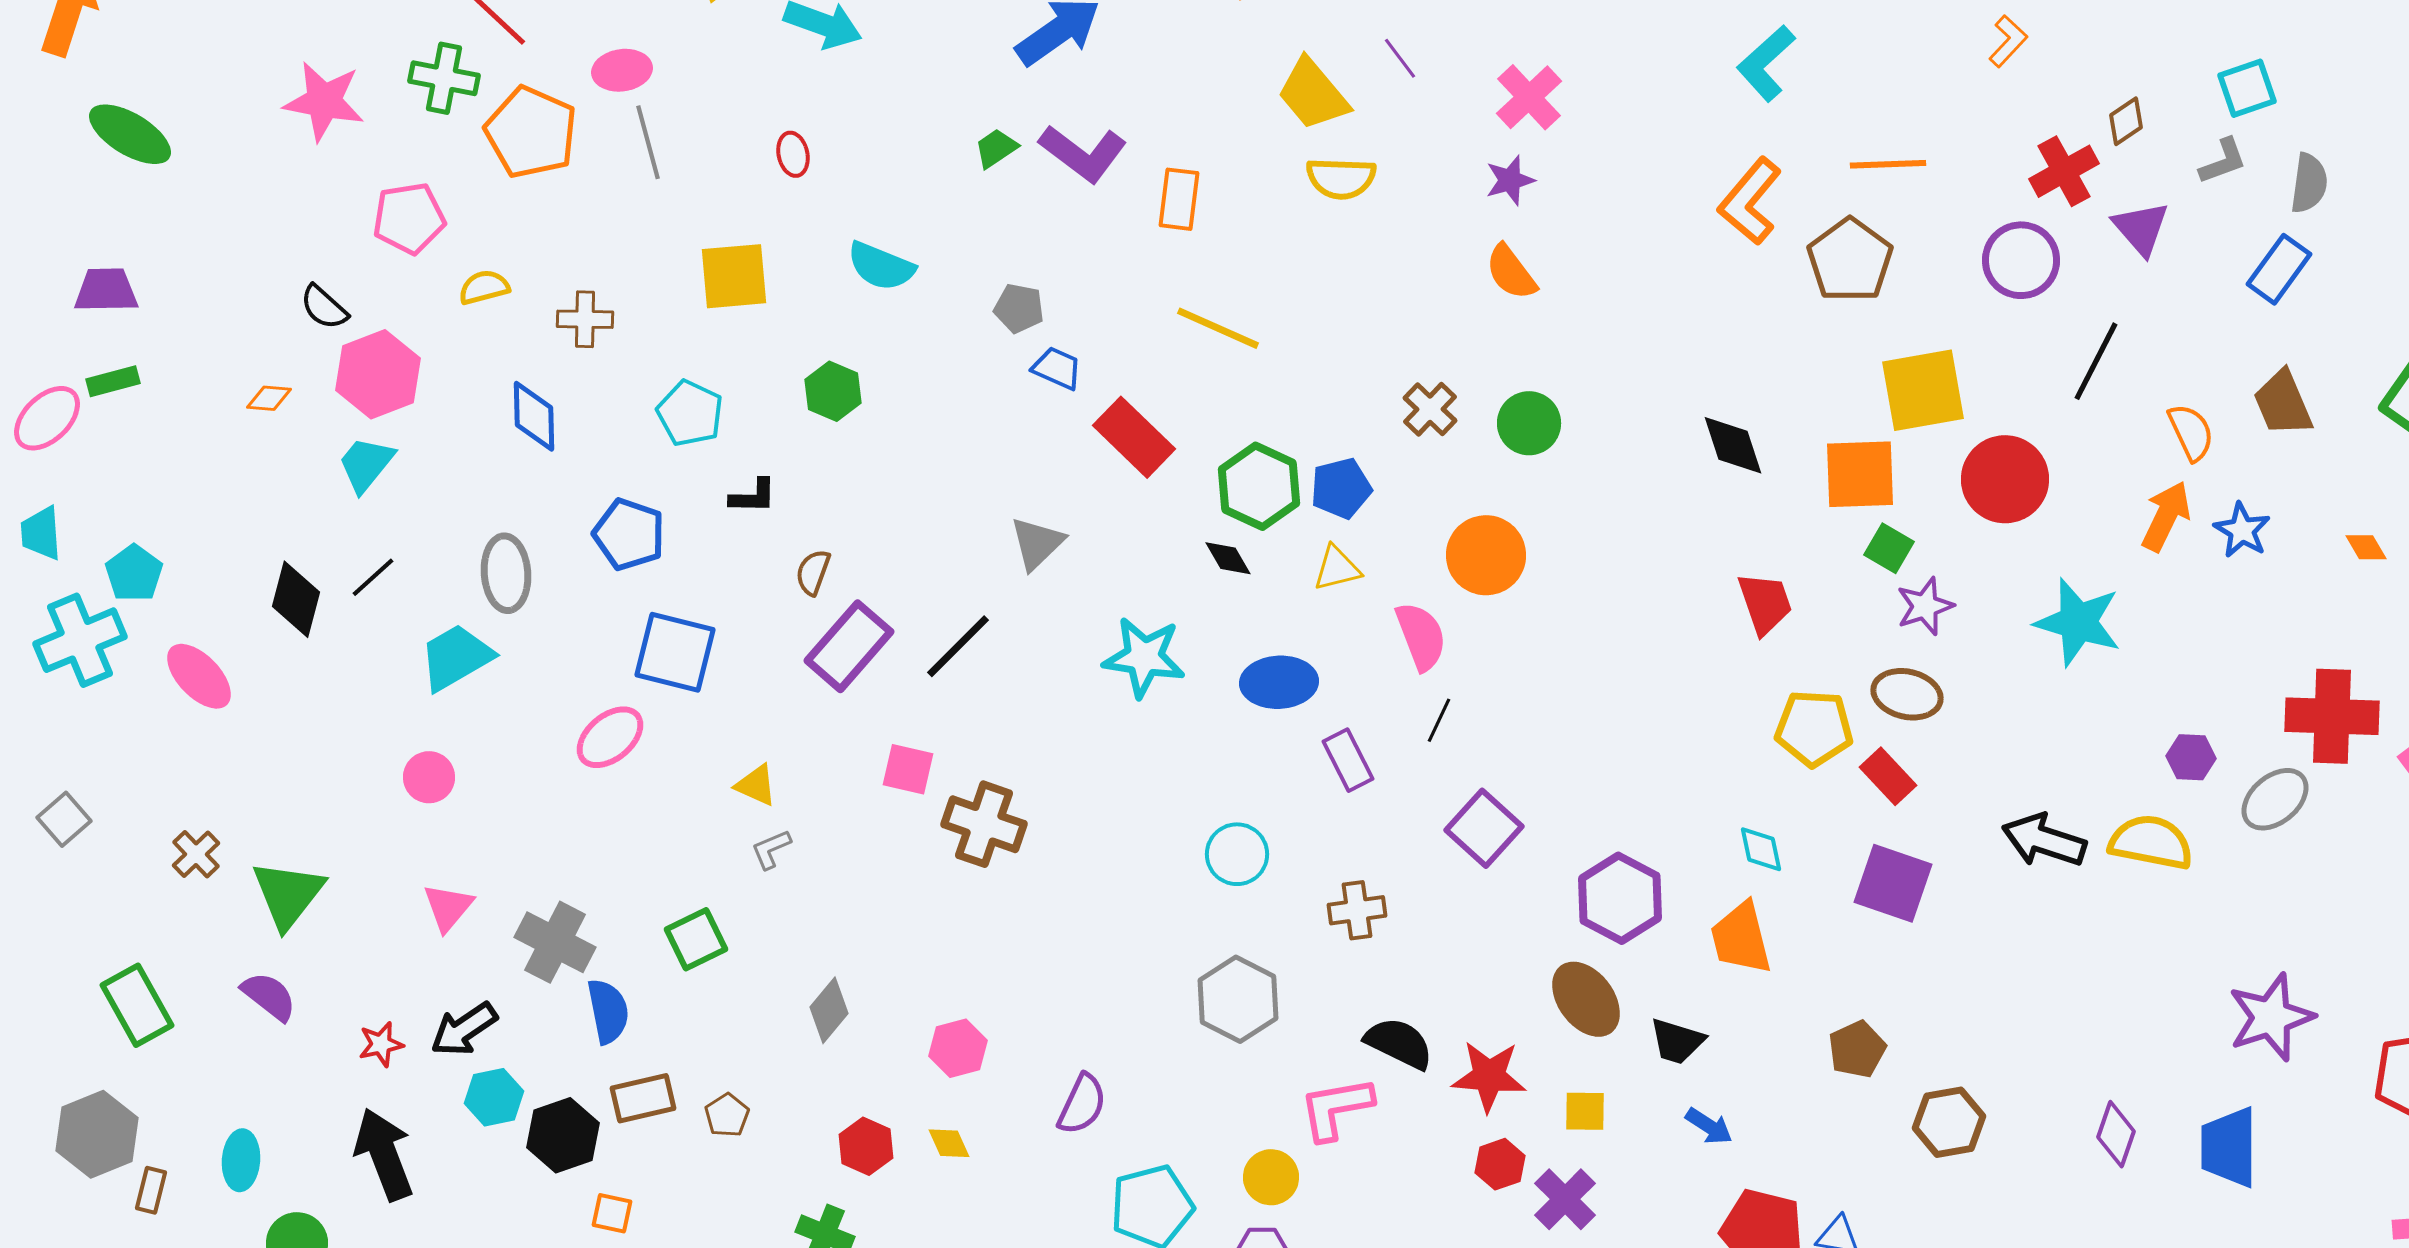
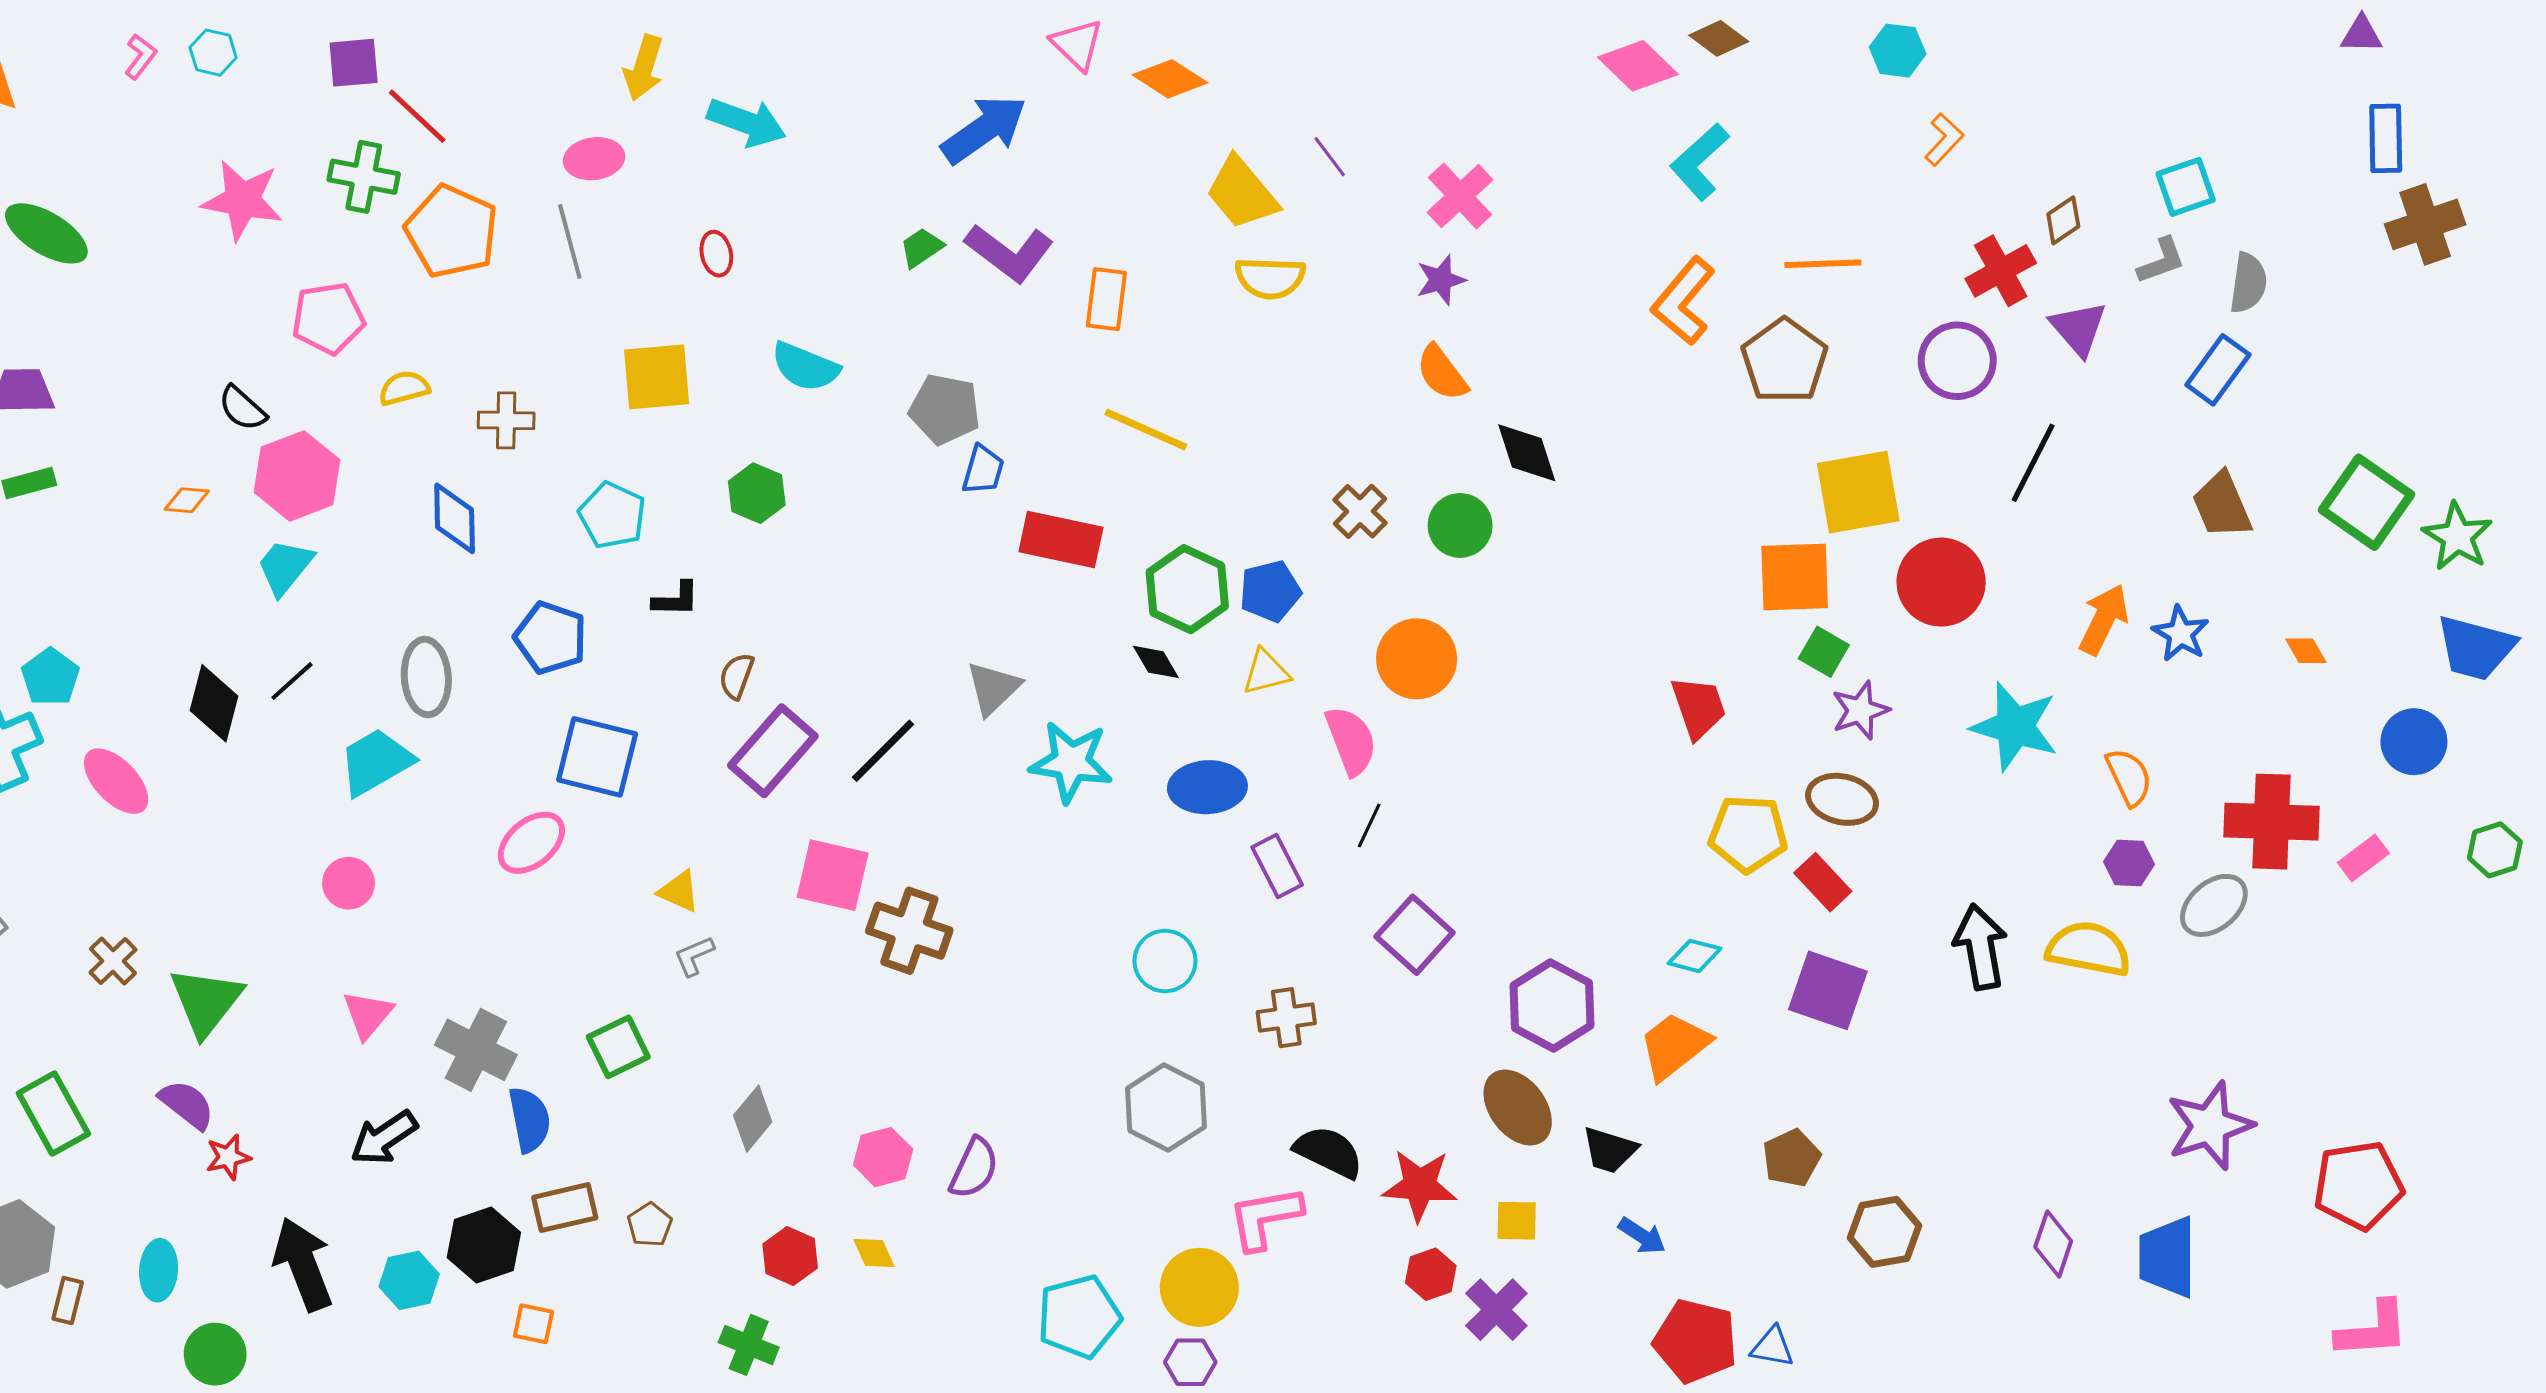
pink ellipse: (622, 70) -> (594, 159), moved
gray pentagon: (1019, 308) -> (945, 409), size x1.4
blue trapezoid: (1057, 368) -> (983, 470), turned 82
orange semicircle: (2191, 432) -> (2129, 777), moved
red rectangle: (1134, 437) -> (1061, 540), turned -32
black diamond: (1733, 445) -> (1527, 453), moved
gray triangle: (1037, 543) -> (993, 688), moved
pink square: (908, 769) -> (833, 875), size x1.4
black arrow: (2044, 840) -> (1980, 947), turned 62
cyan diamond: (1761, 849) -> (1694, 956), turned -64
orange trapezoid: (1741, 938) -> (1674, 1046), turned 66
red star: (381, 1044) -> (228, 1157), moved
cyan hexagon: (494, 1097) -> (409, 1280), moved
purple semicircle: (1082, 1104) -> (974, 1168), moved
yellow circle: (1271, 1177) -> (1199, 1287), size x1.4

